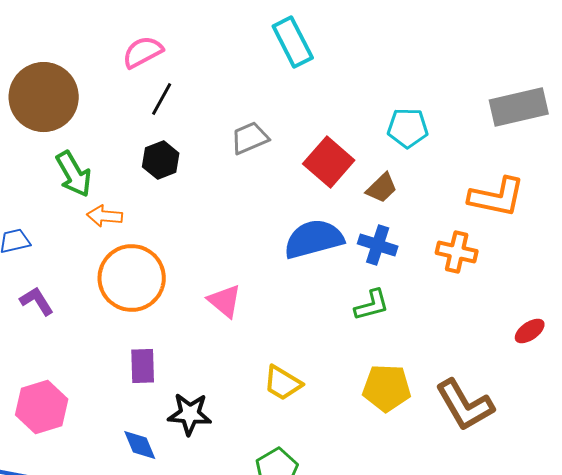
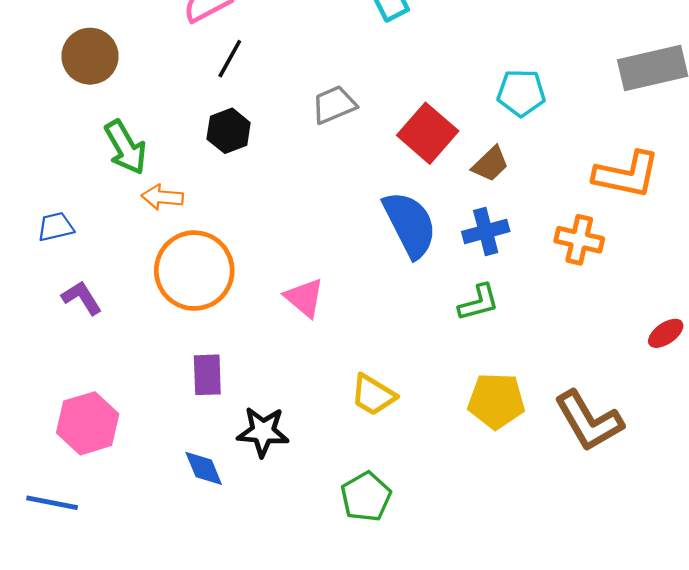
brown circle: (44, 97) -> (90, 56), size x0.7
blue semicircle: (314, 239) -> (410, 224), turned 78
blue cross: (378, 245) -> (486, 231), turned -33

